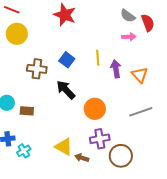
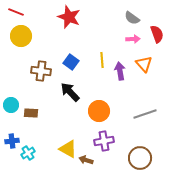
red semicircle: (148, 23) -> (157, 34), moved
orange triangle: (140, 75) -> (144, 64), moved
brown circle: (121, 156) -> (140, 158), moved

